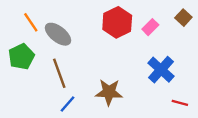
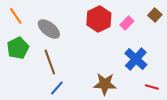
orange line: (31, 22) -> (16, 16), moved
brown star: (109, 92) -> (105, 84), moved

